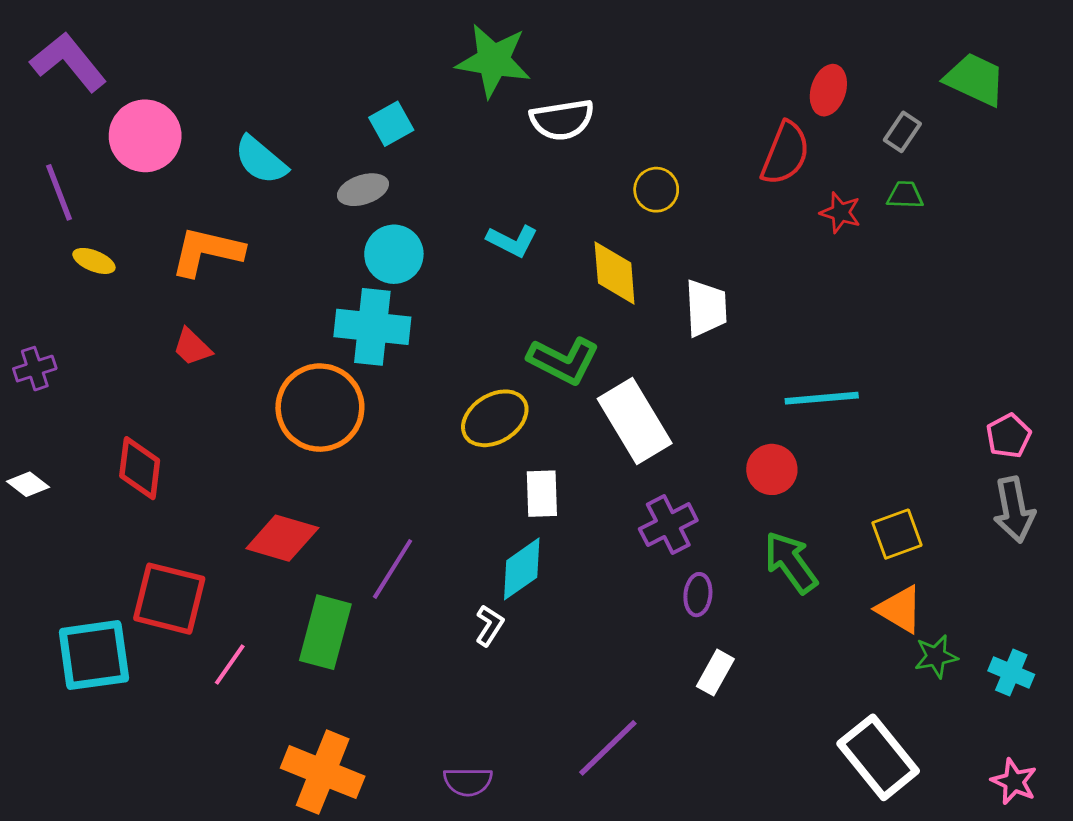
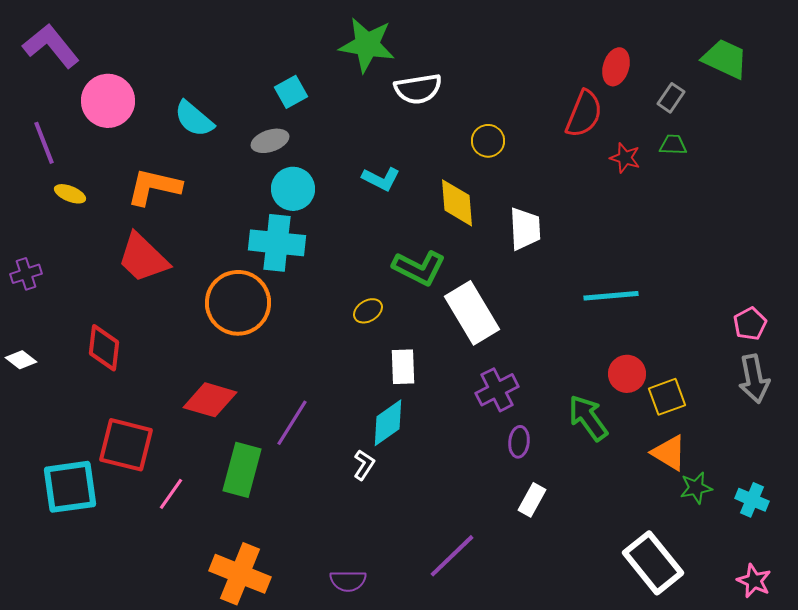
red trapezoid: (192, 347) -> (143, 258), size x1.8
yellow ellipse: (495, 418) -> (368, 311), size x0.6
red circle: (772, 469) -> (627, 374), moved

